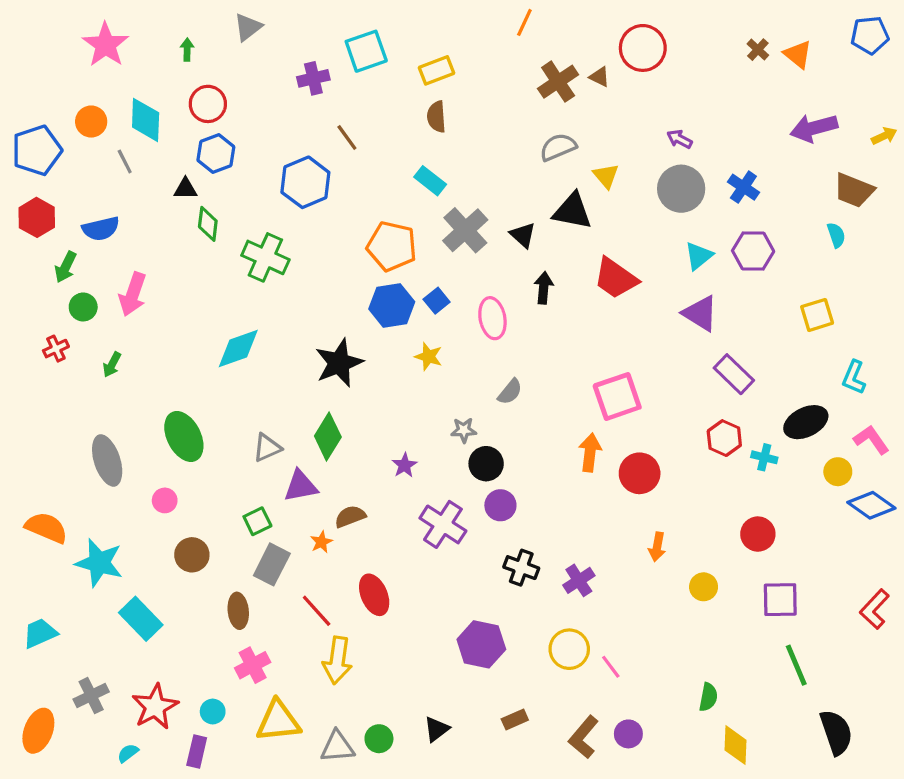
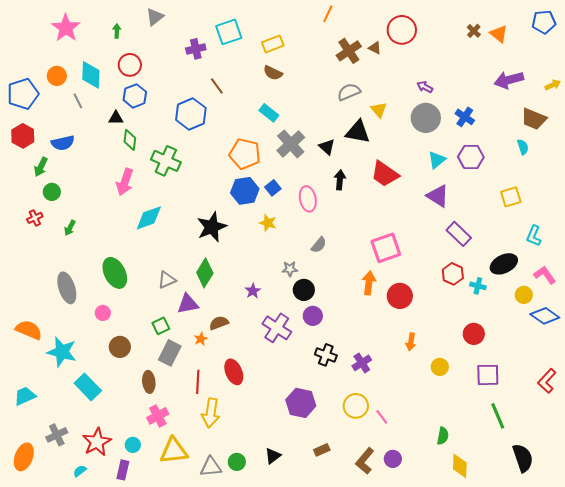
brown semicircle: (437, 117) -> (273, 73), turned -60
pink arrow: (133, 294) -> (125, 182), moved
red line: (317, 611) -> (198, 382), turned 45

